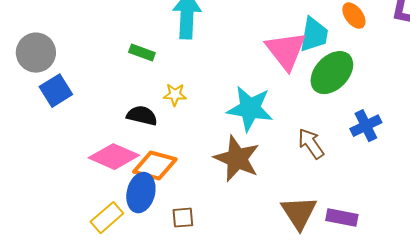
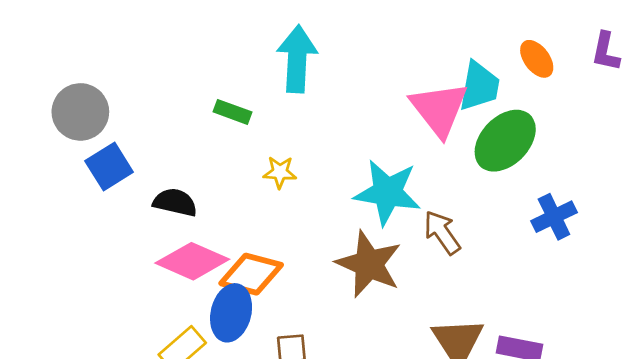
black semicircle: (142, 116) -> (175, 202), moved
brown arrow: (311, 144) -> (442, 232), moved

